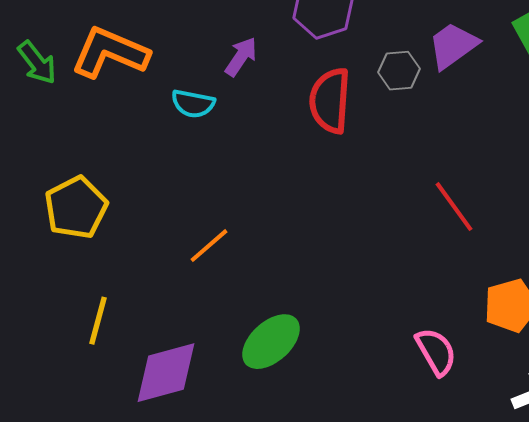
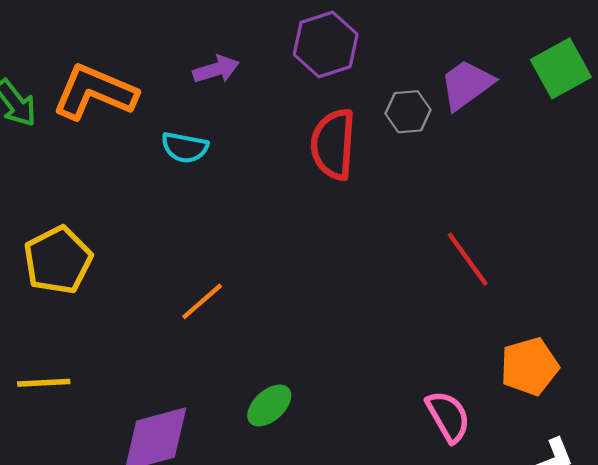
purple arrow: (241, 57) -> (216, 69), moved, turned 39
yellow line: (98, 321) -> (44, 383), moved, turned 72
green ellipse: (271, 342) -> (269, 405), size x0.7

